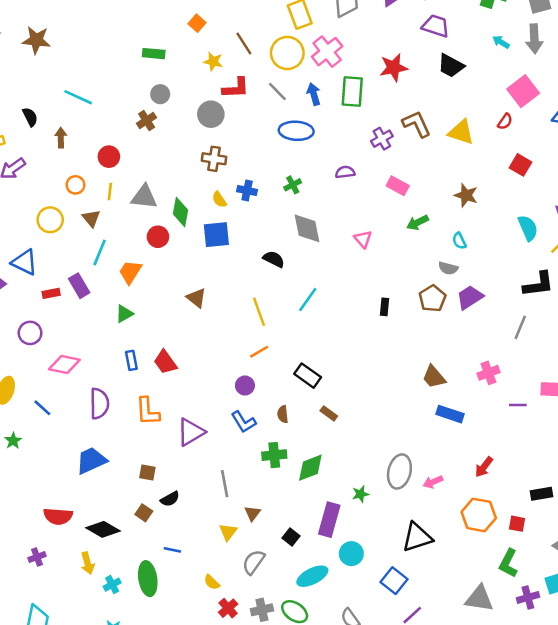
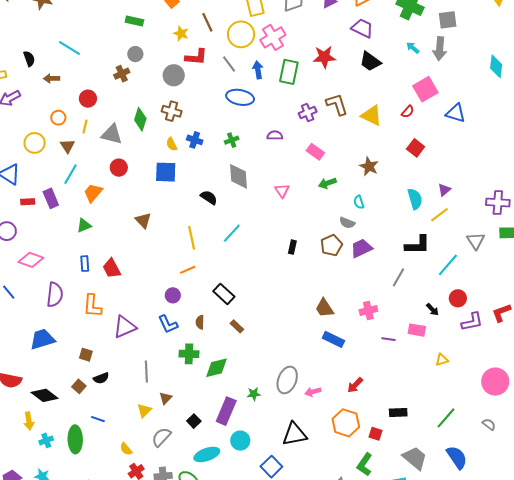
brown arrow: (61, 138) -> (52, 78), turned -98
green diamond: (181, 212) -> (140, 119), moved

